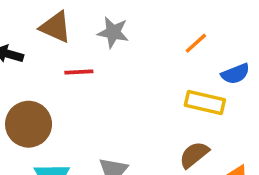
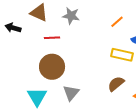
brown circle: (29, 124) -> (52, 67), moved

